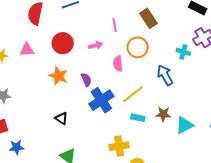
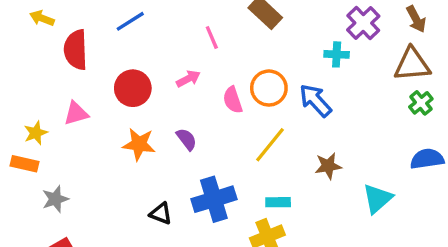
orange circle: (138, 47) -> (269, 88), moved
blue cross: (101, 100) -> (214, 199), moved, turned 30
cyan rectangle: (138, 118) -> (278, 202), moved
cyan triangle: (184, 125) -> (378, 199), moved

